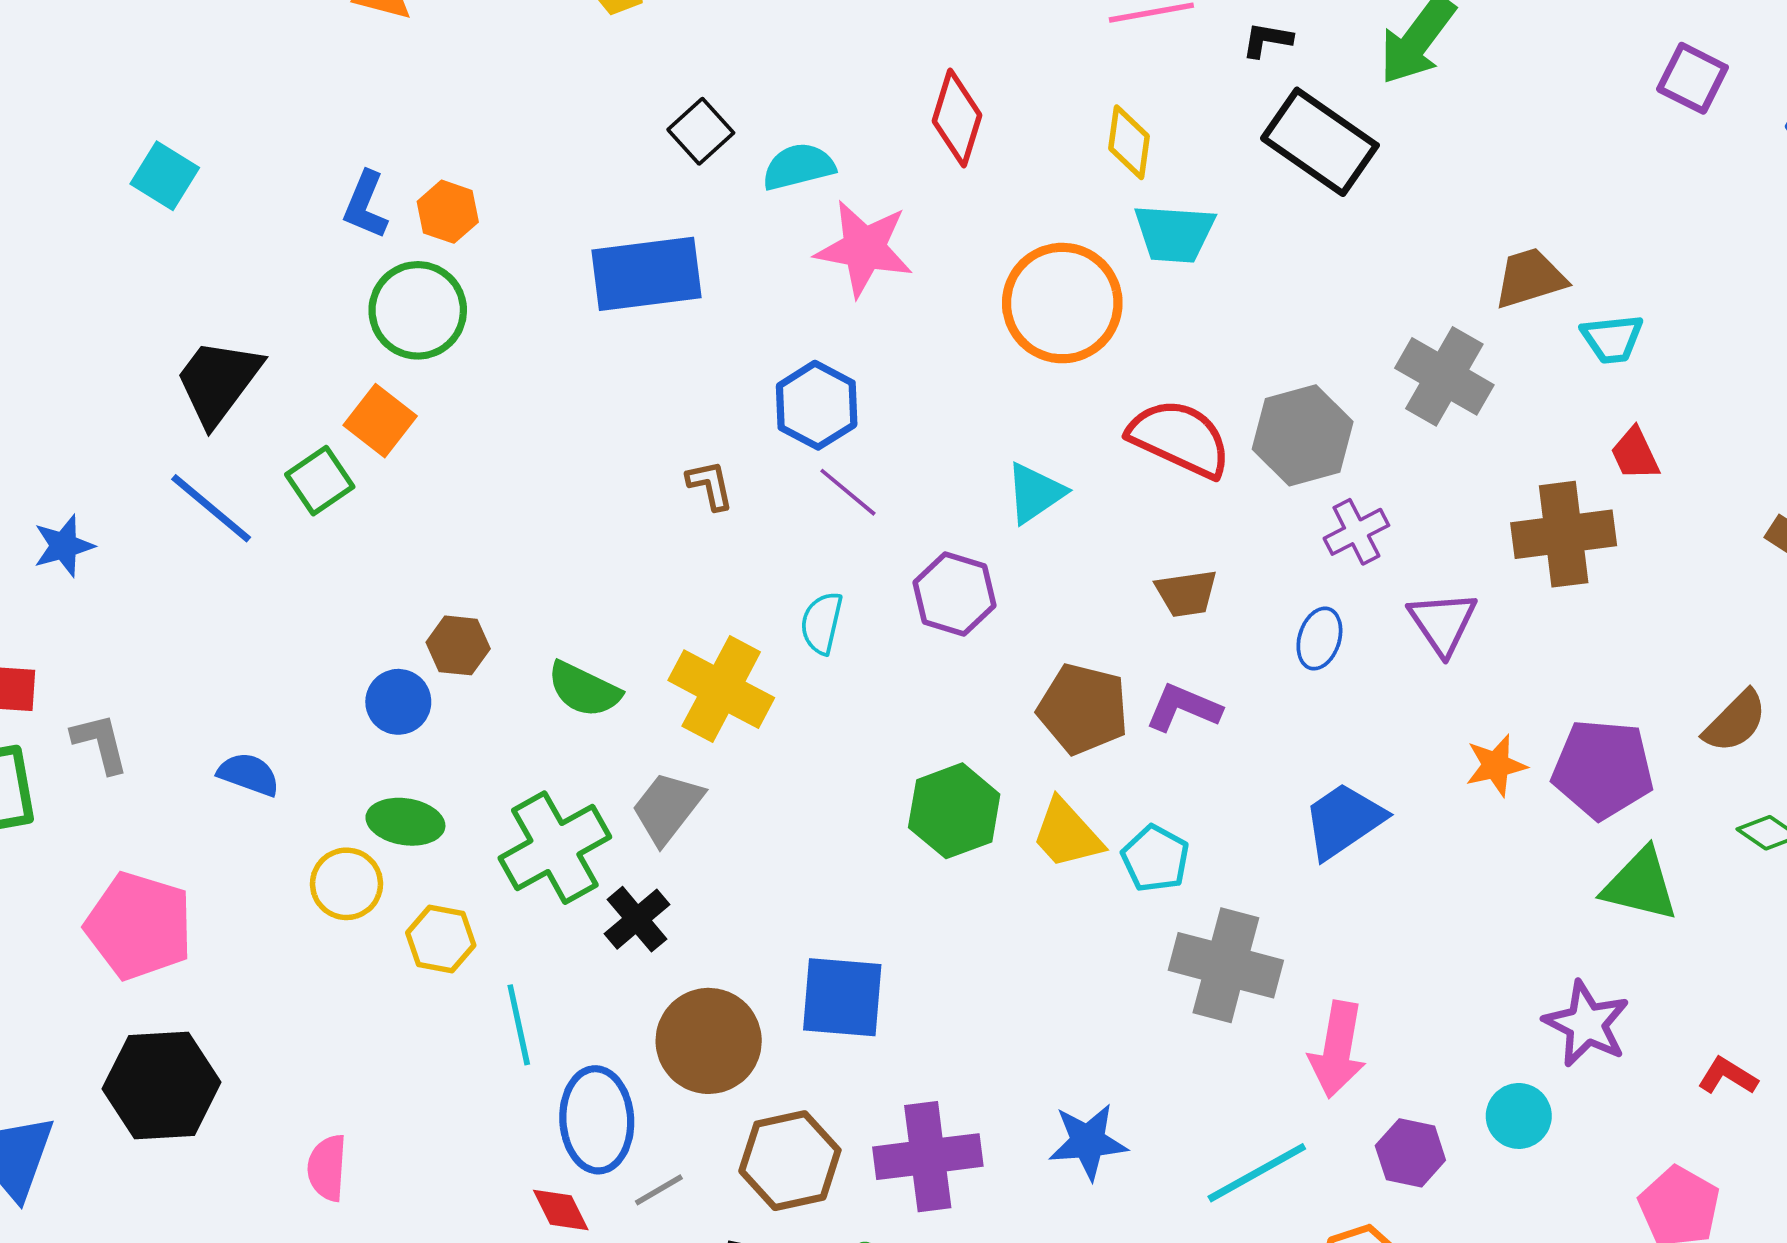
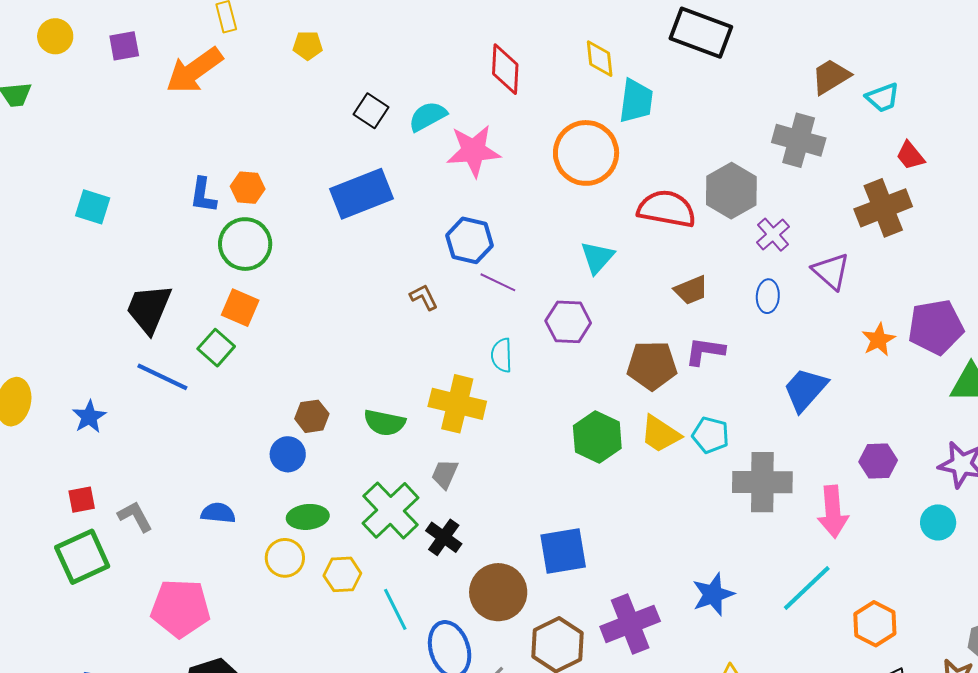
cyan trapezoid: (1174, 233) -> (636, 101), turned -72
gray trapezoid: (667, 808) -> (445, 474), size x0.7
purple hexagon: (1410, 1153) -> (878, 461), moved

